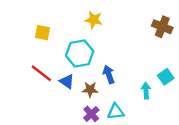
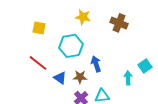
brown cross: (162, 27) -> (119, 23), moved
blue triangle: (67, 81) -> (60, 78), moved

